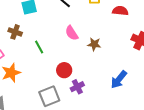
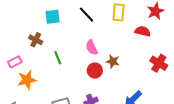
red circle: (64, 70) -> (95, 71), moved

